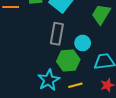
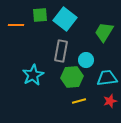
cyan star: (49, 80) -> (33, 75), moved

